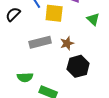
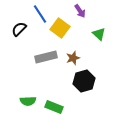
yellow square: (54, 13) -> (60, 28), turned 30
green semicircle: (25, 77) -> (28, 101), moved

